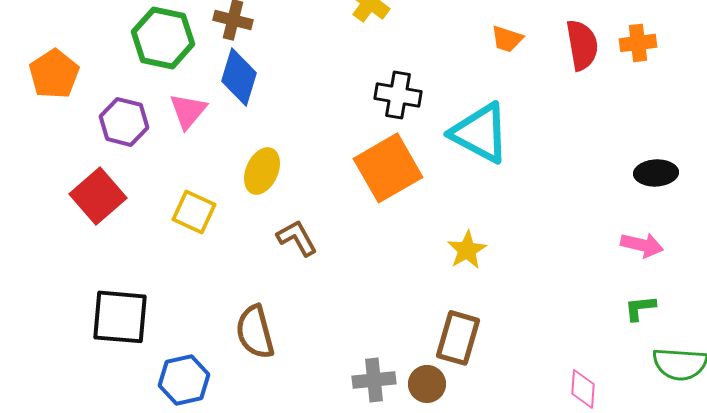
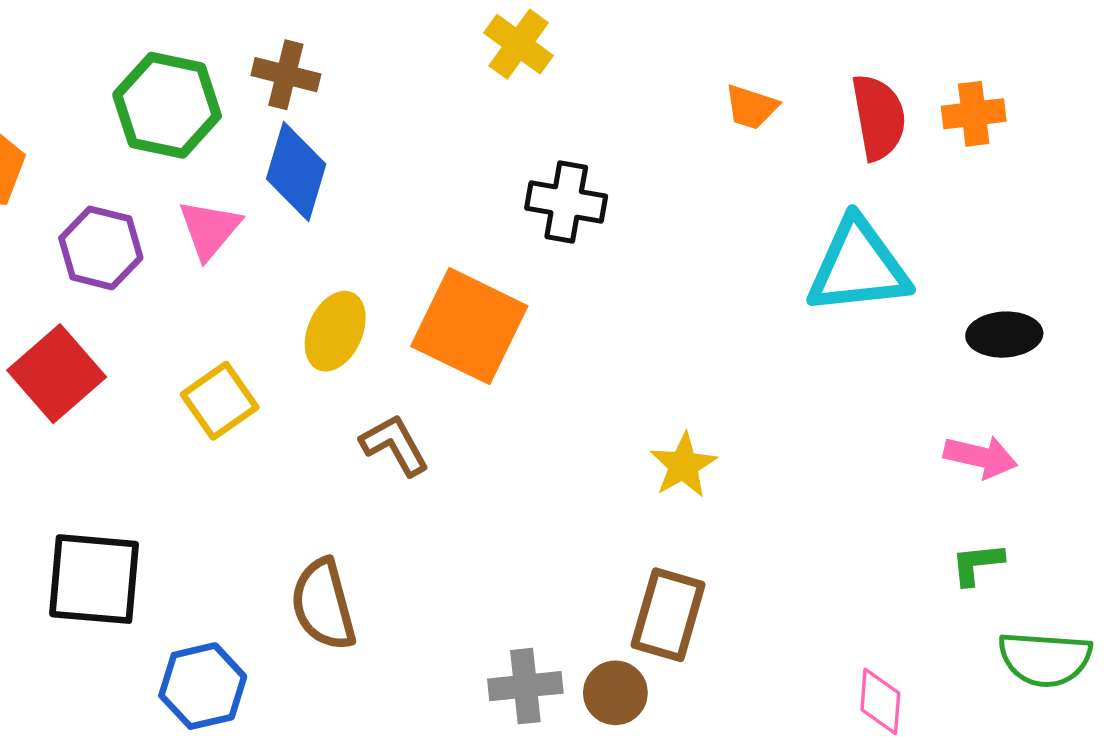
cyan triangle: (480, 133) -> (858, 267), moved, turned -34
orange square: (388, 168) -> (469, 326), moved, turned -34
yellow square: (194, 212) -> (220, 401), turned 30

